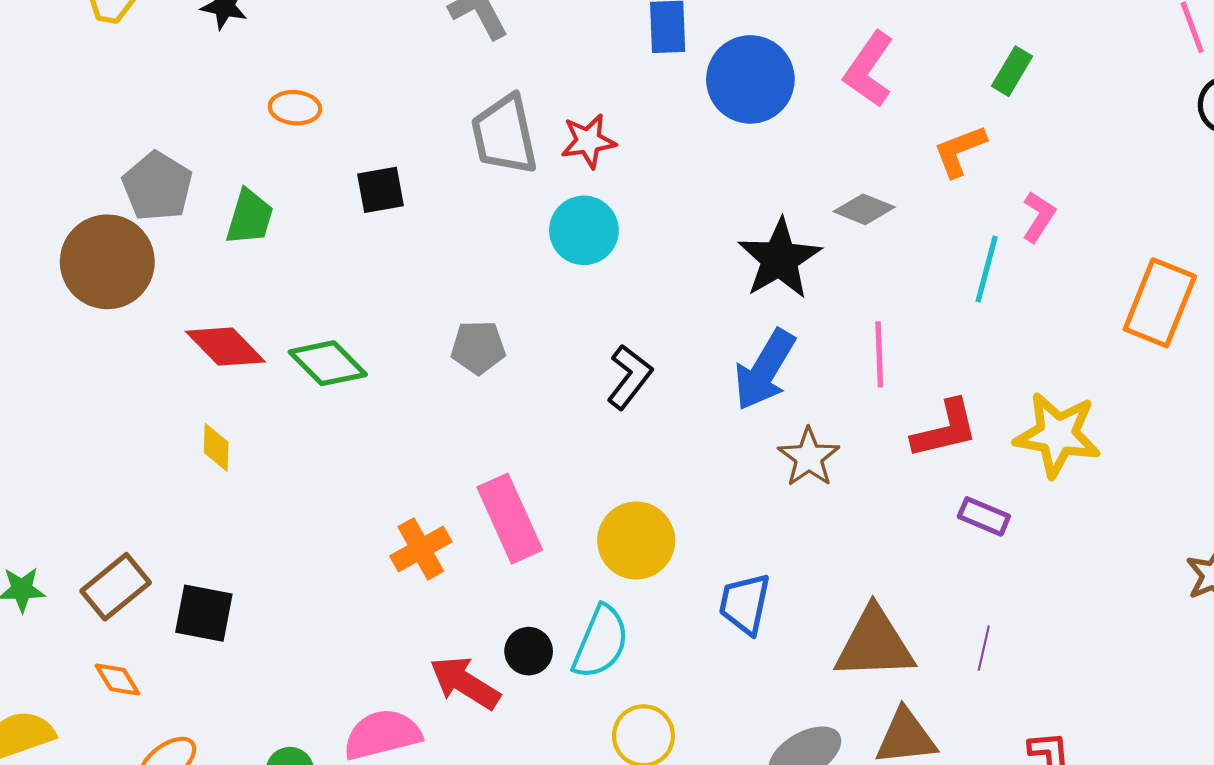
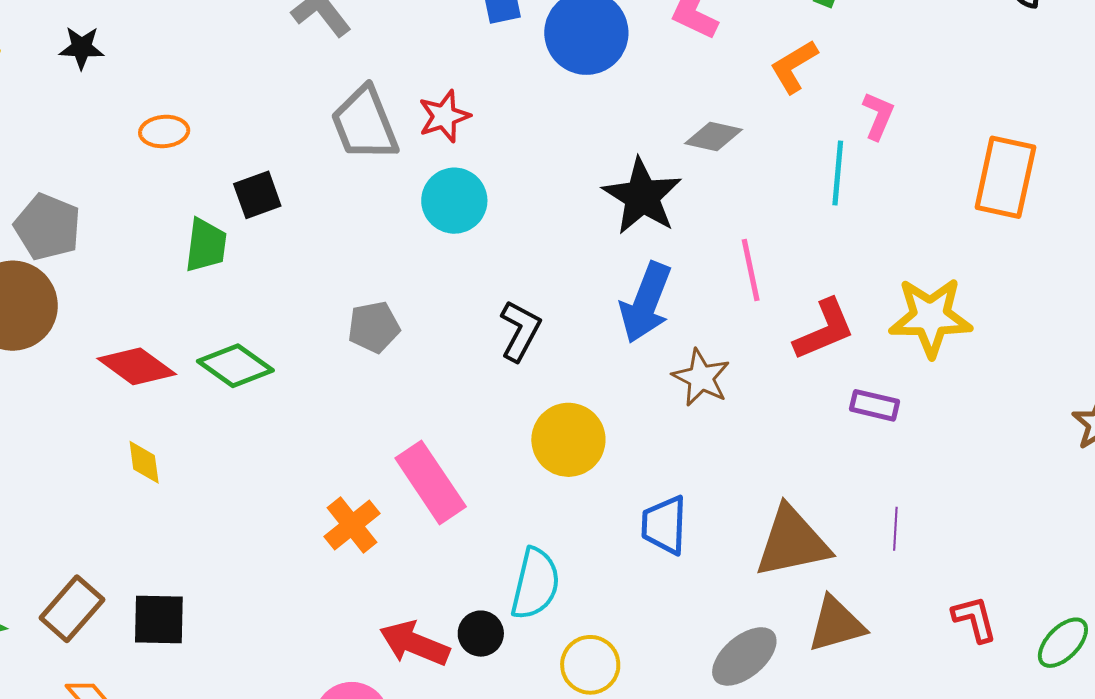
green trapezoid: (250, 217) -> (206, 245), moved
yellow circle: (636, 541) -> (568, 440), moved
black circle: (529, 651) -> (481, 634), moved

